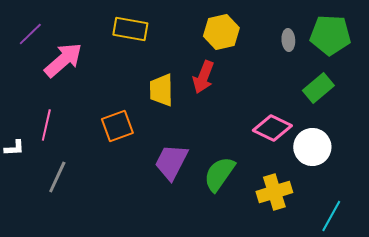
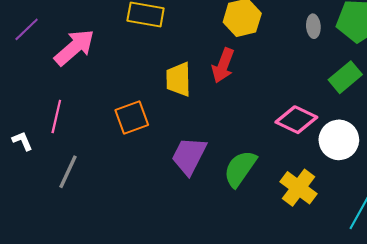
purple line: (30, 34) -> (27, 29), moved
white L-shape: (14, 148) -> (22, 141), turned -110
yellow cross: (274, 192) -> (299, 188), turned -36

